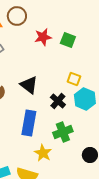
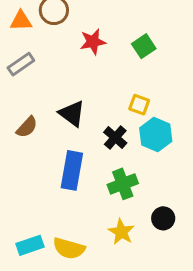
green square: (68, 40) -> (144, 46), moved, turned 35
yellow star: (43, 153) -> (121, 232), moved

